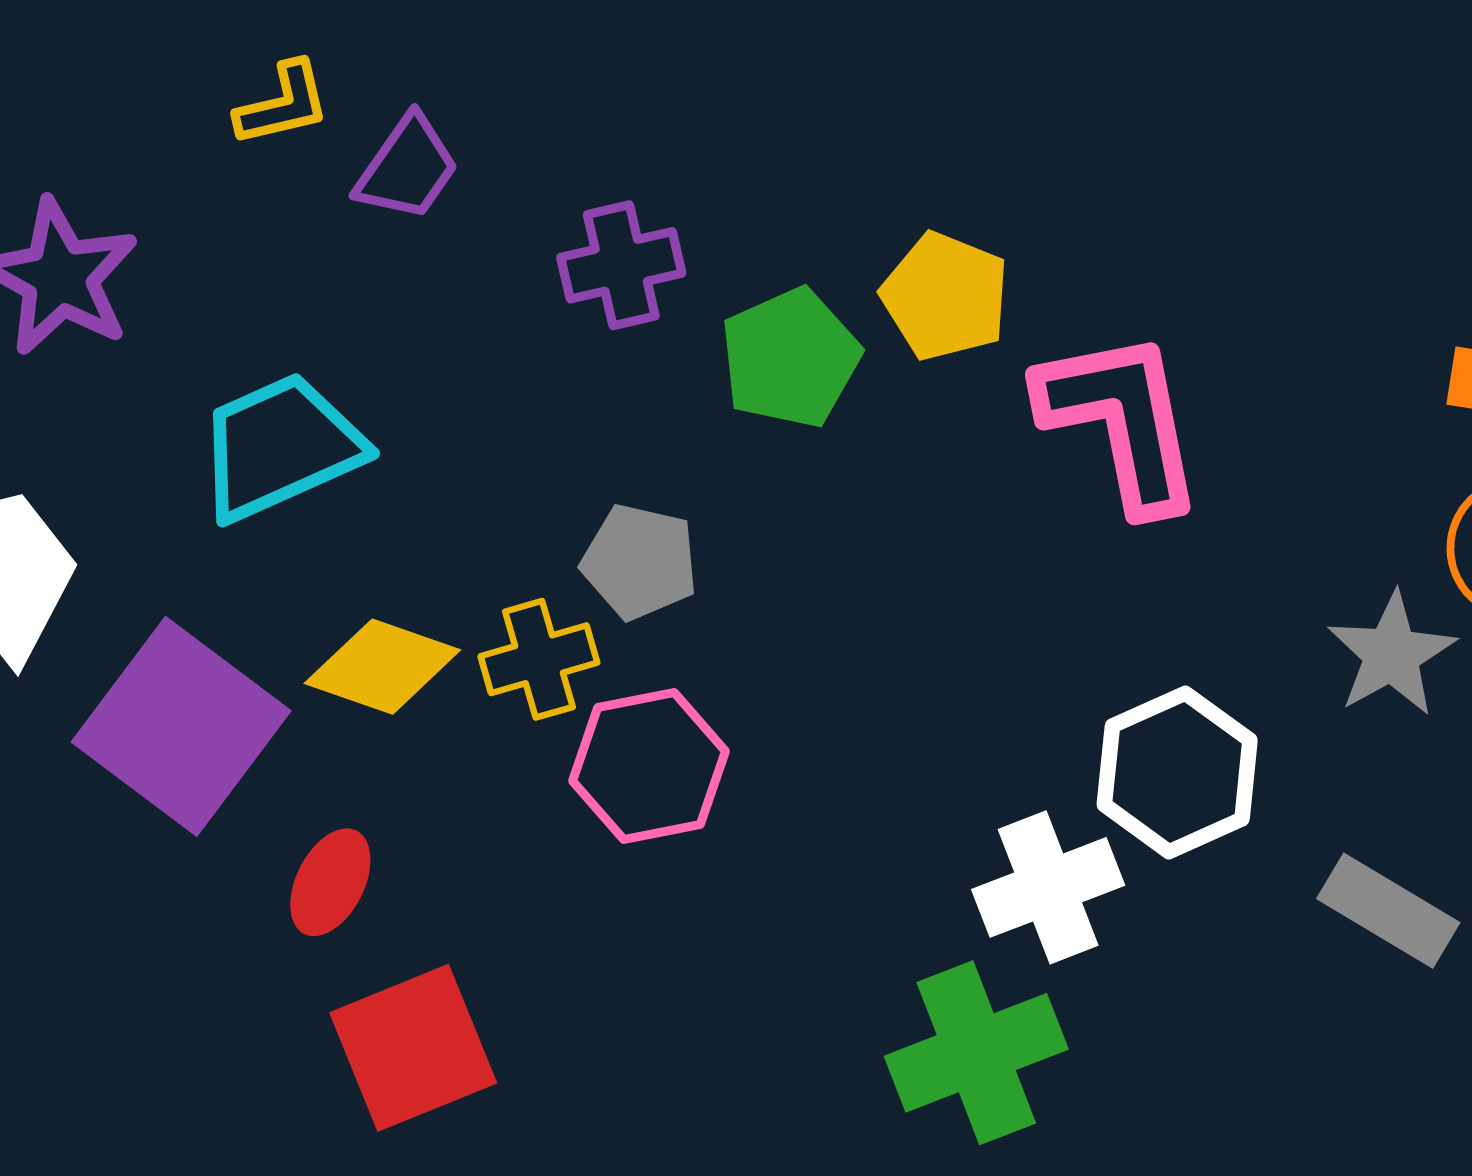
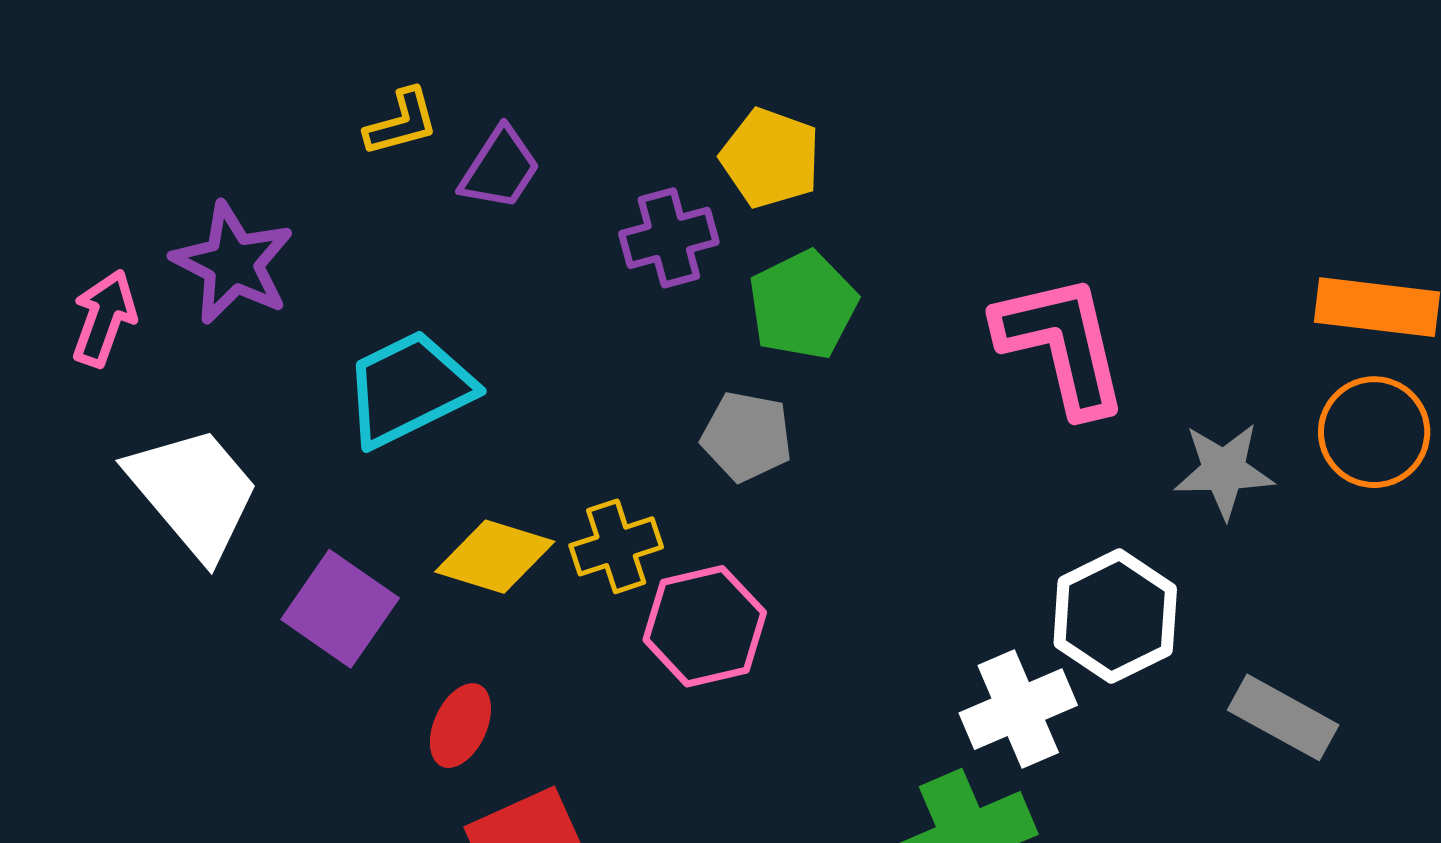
yellow pentagon: (945, 296) -> (770, 158), moved
gray pentagon: (640, 562) -> (747, 436), moved
gray star: (1392, 654) -> (1224, 470), moved, turned 30
purple square: (181, 726) -> (340, 609), size x0.7

